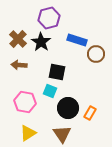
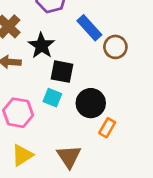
blue rectangle: (77, 40) -> (89, 28), turned 30
black star: (41, 42) -> (41, 46), moved
black circle: (68, 108) -> (91, 103), moved

